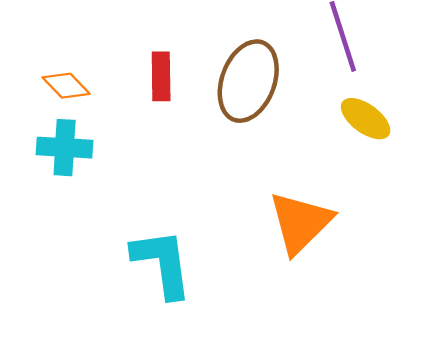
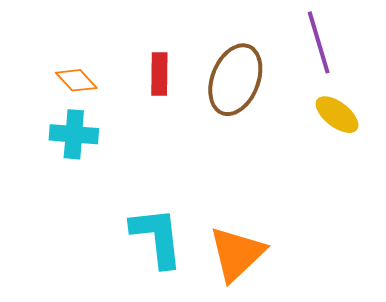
orange triangle: (300, 223) -> (237, 254), moved

